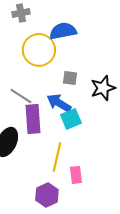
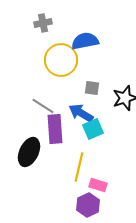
pink rectangle: (76, 175) -> (98, 185), turned -66
purple hexagon: (47, 195) -> (88, 205), moved

